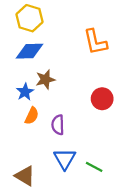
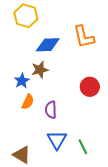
blue diamond: (30, 51) -> (48, 45), moved
green line: (94, 167) -> (83, 147), turned 35

